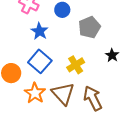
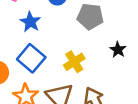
gray pentagon: (89, 27) -> (90, 16), turned 30

